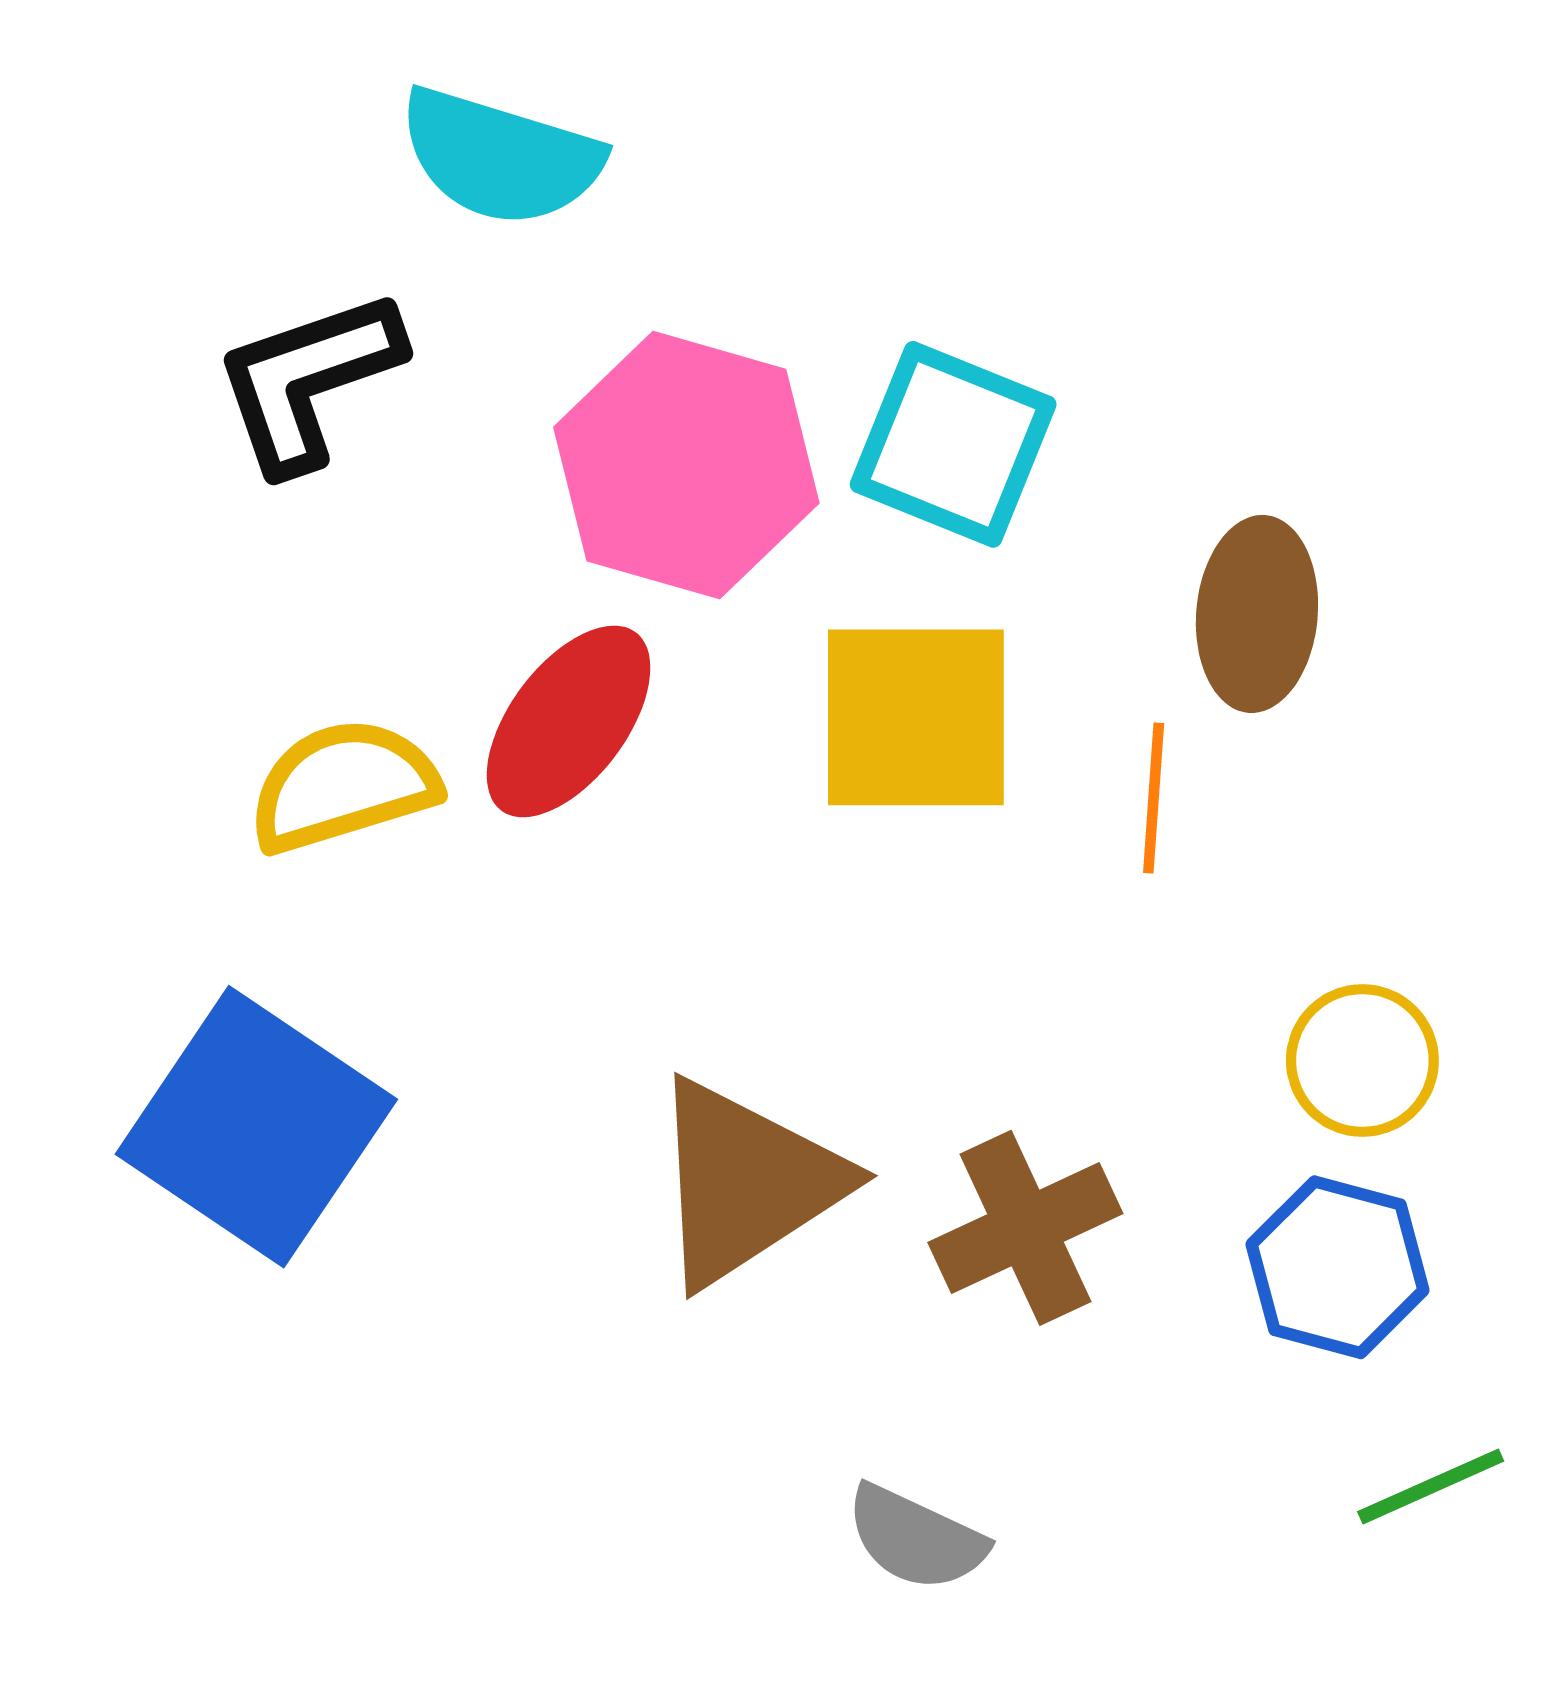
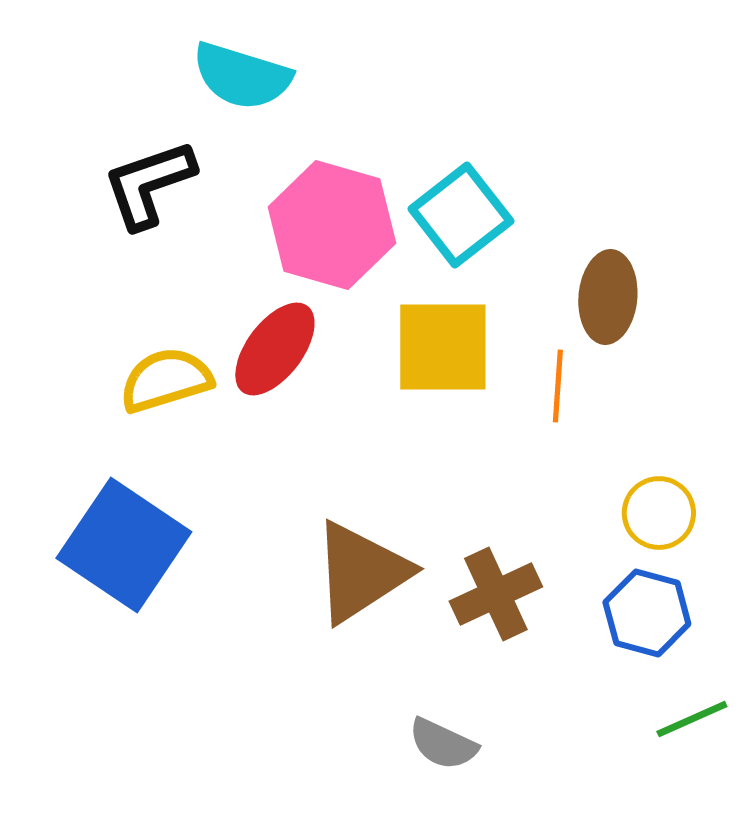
cyan square: (953, 444) -> (461, 215), turned 30

